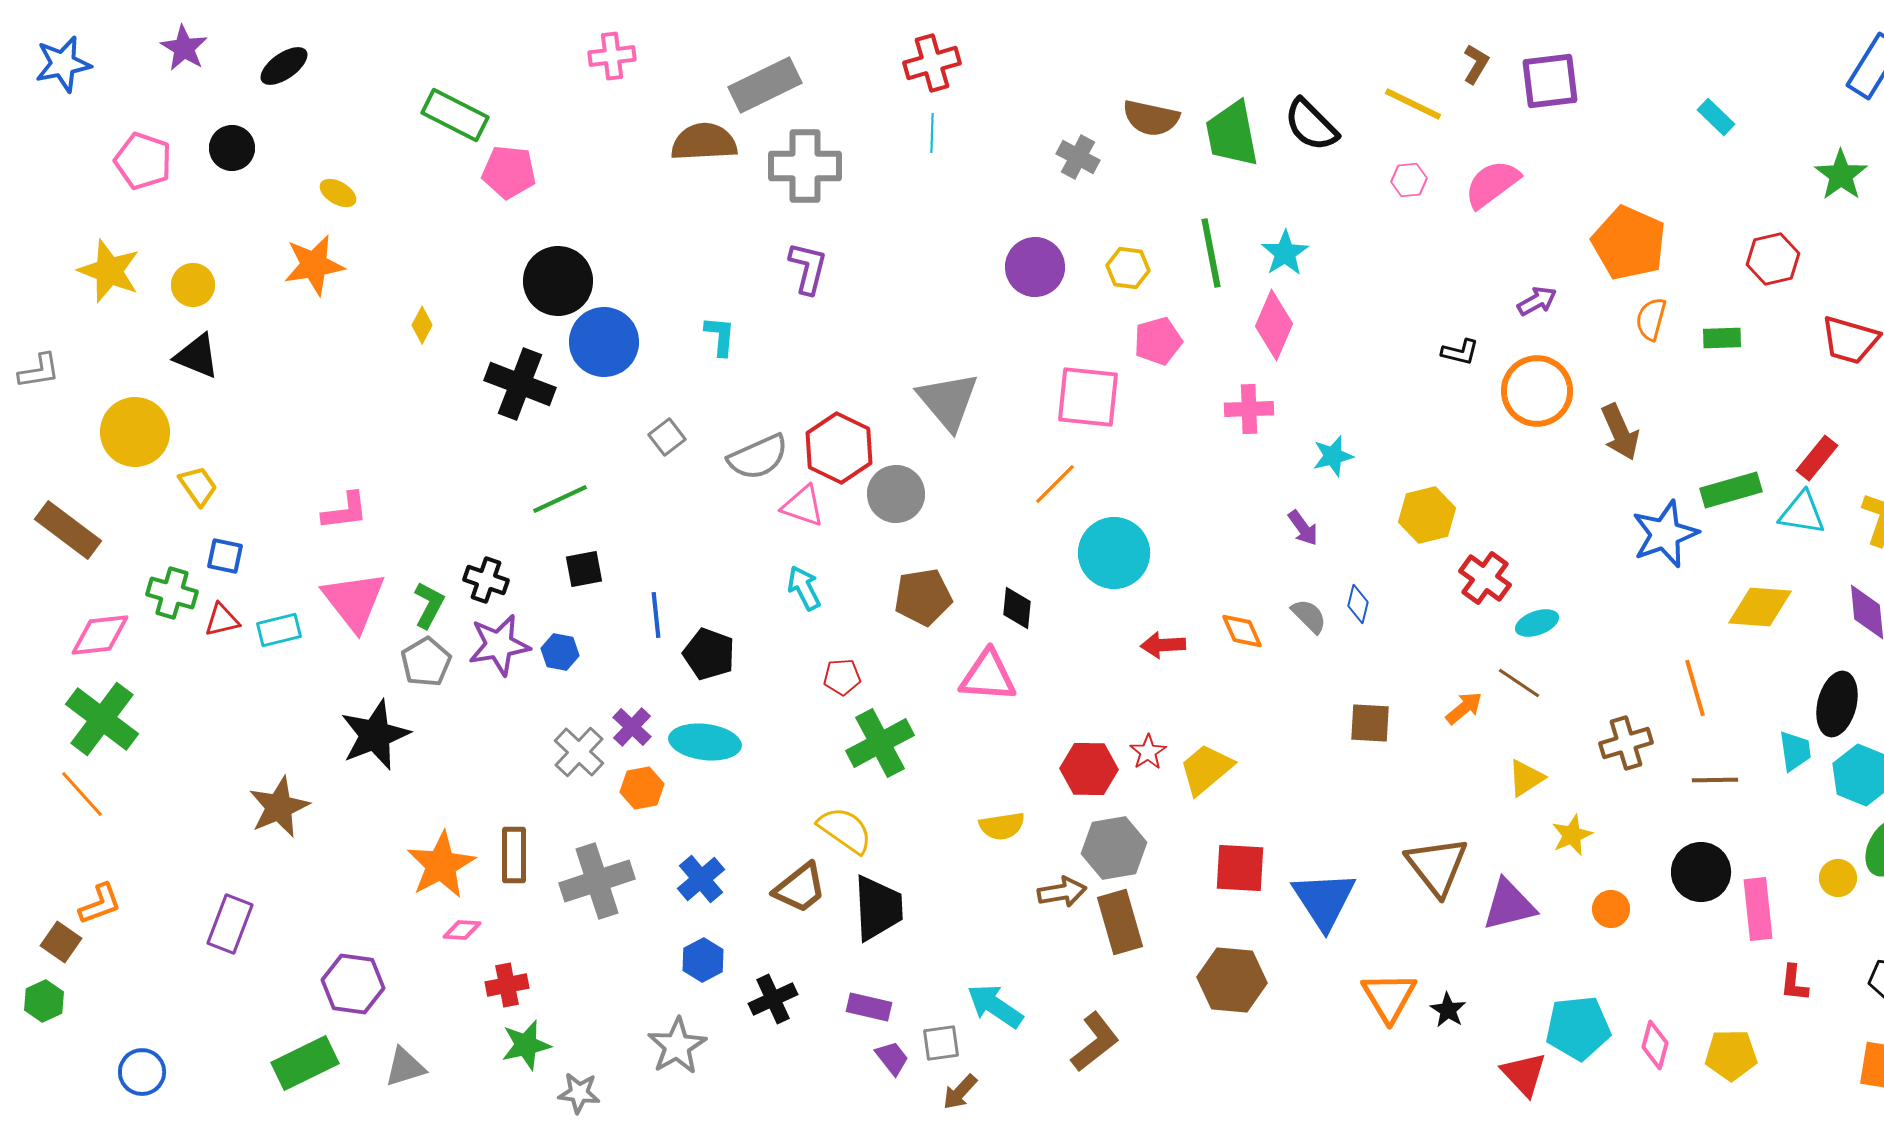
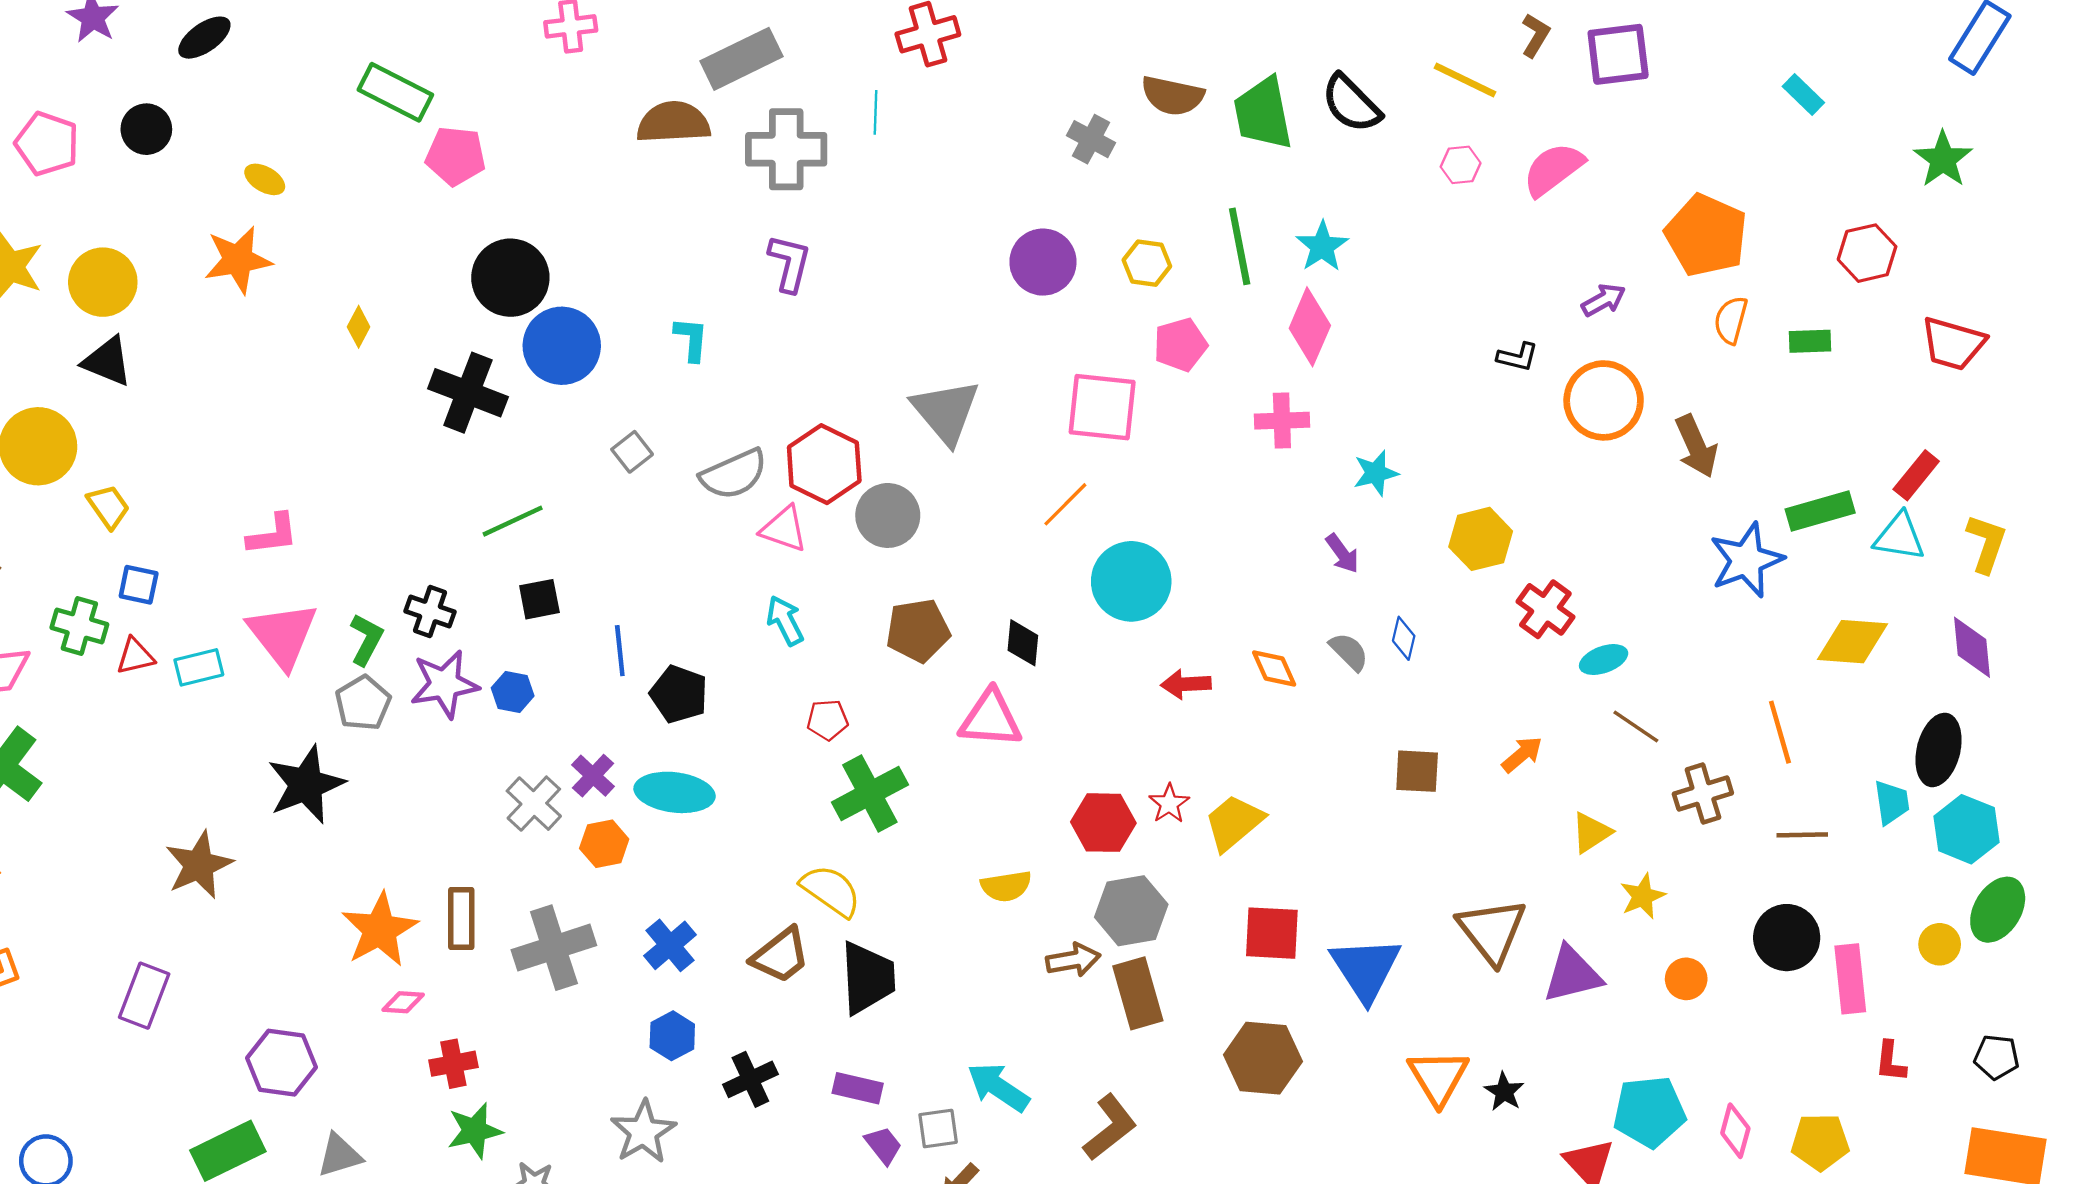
cyan line: (932, 133) -> (876, 112), moved
yellow circle: (193, 285) -> (103, 282), size x1.4
brown line: (1519, 683) -> (1636, 727), moved

